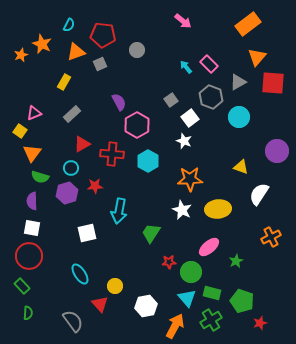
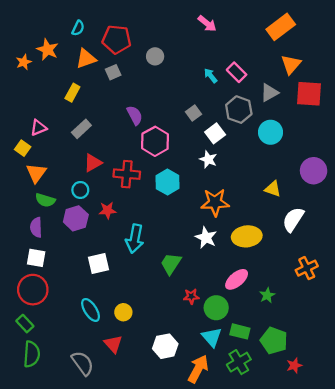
yellow circle: (115, 286) -> (123, 312), moved
green semicircle: (28, 313) -> (32, 354), size x1.6

